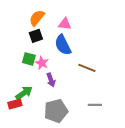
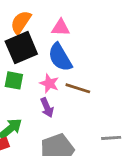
black square: (36, 36) -> (21, 48), size x1.6
pink star: (42, 63) -> (49, 83), moved
brown line: (87, 68) -> (78, 88), moved

